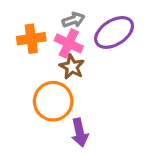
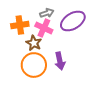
brown star: (72, 67) -> (34, 43), moved
purple arrow: (80, 132) -> (60, 61), moved

